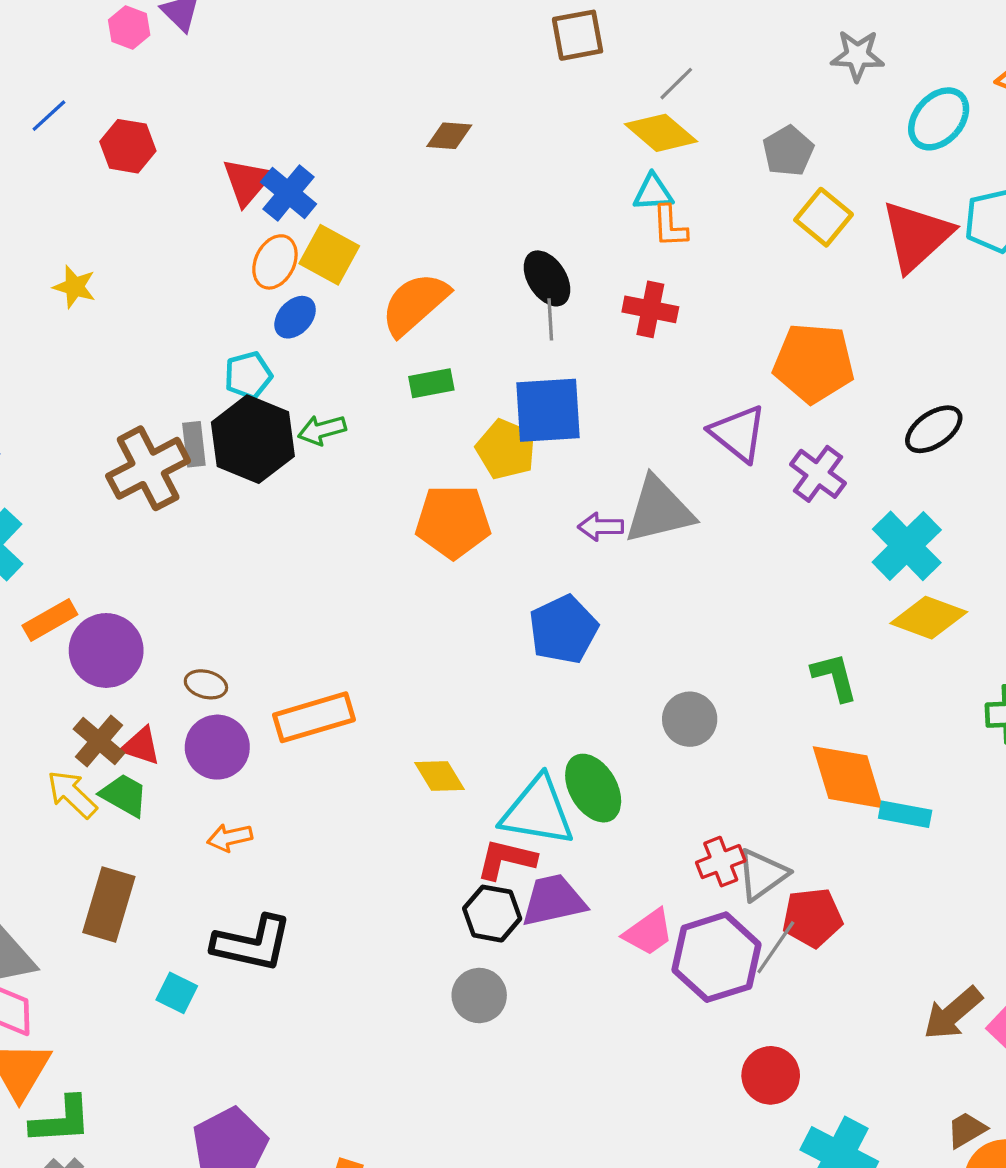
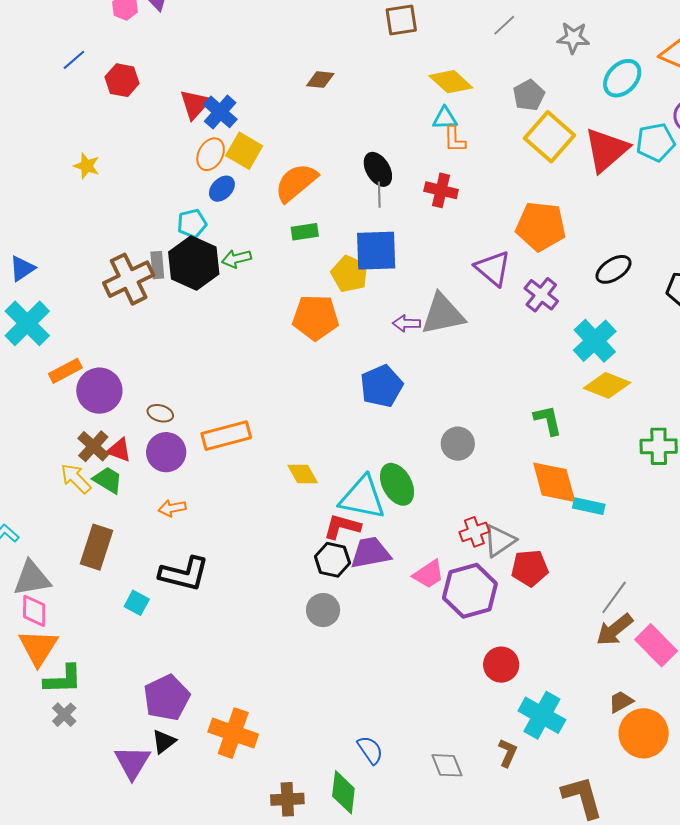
gray line: (676, 84) -> (504, 25), moved
yellow square: (824, 217) -> (549, 137), size x1.4
gray line: (776, 947) -> (614, 597), moved

